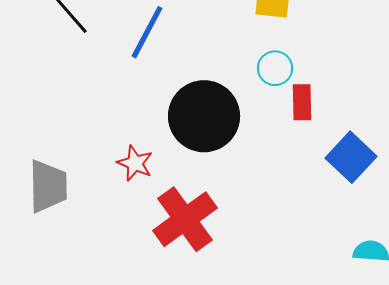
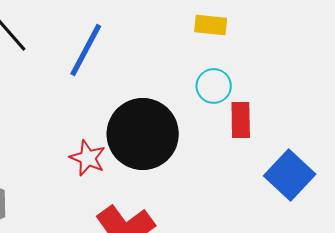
red star: (135, 163) -> (88, 158), moved

